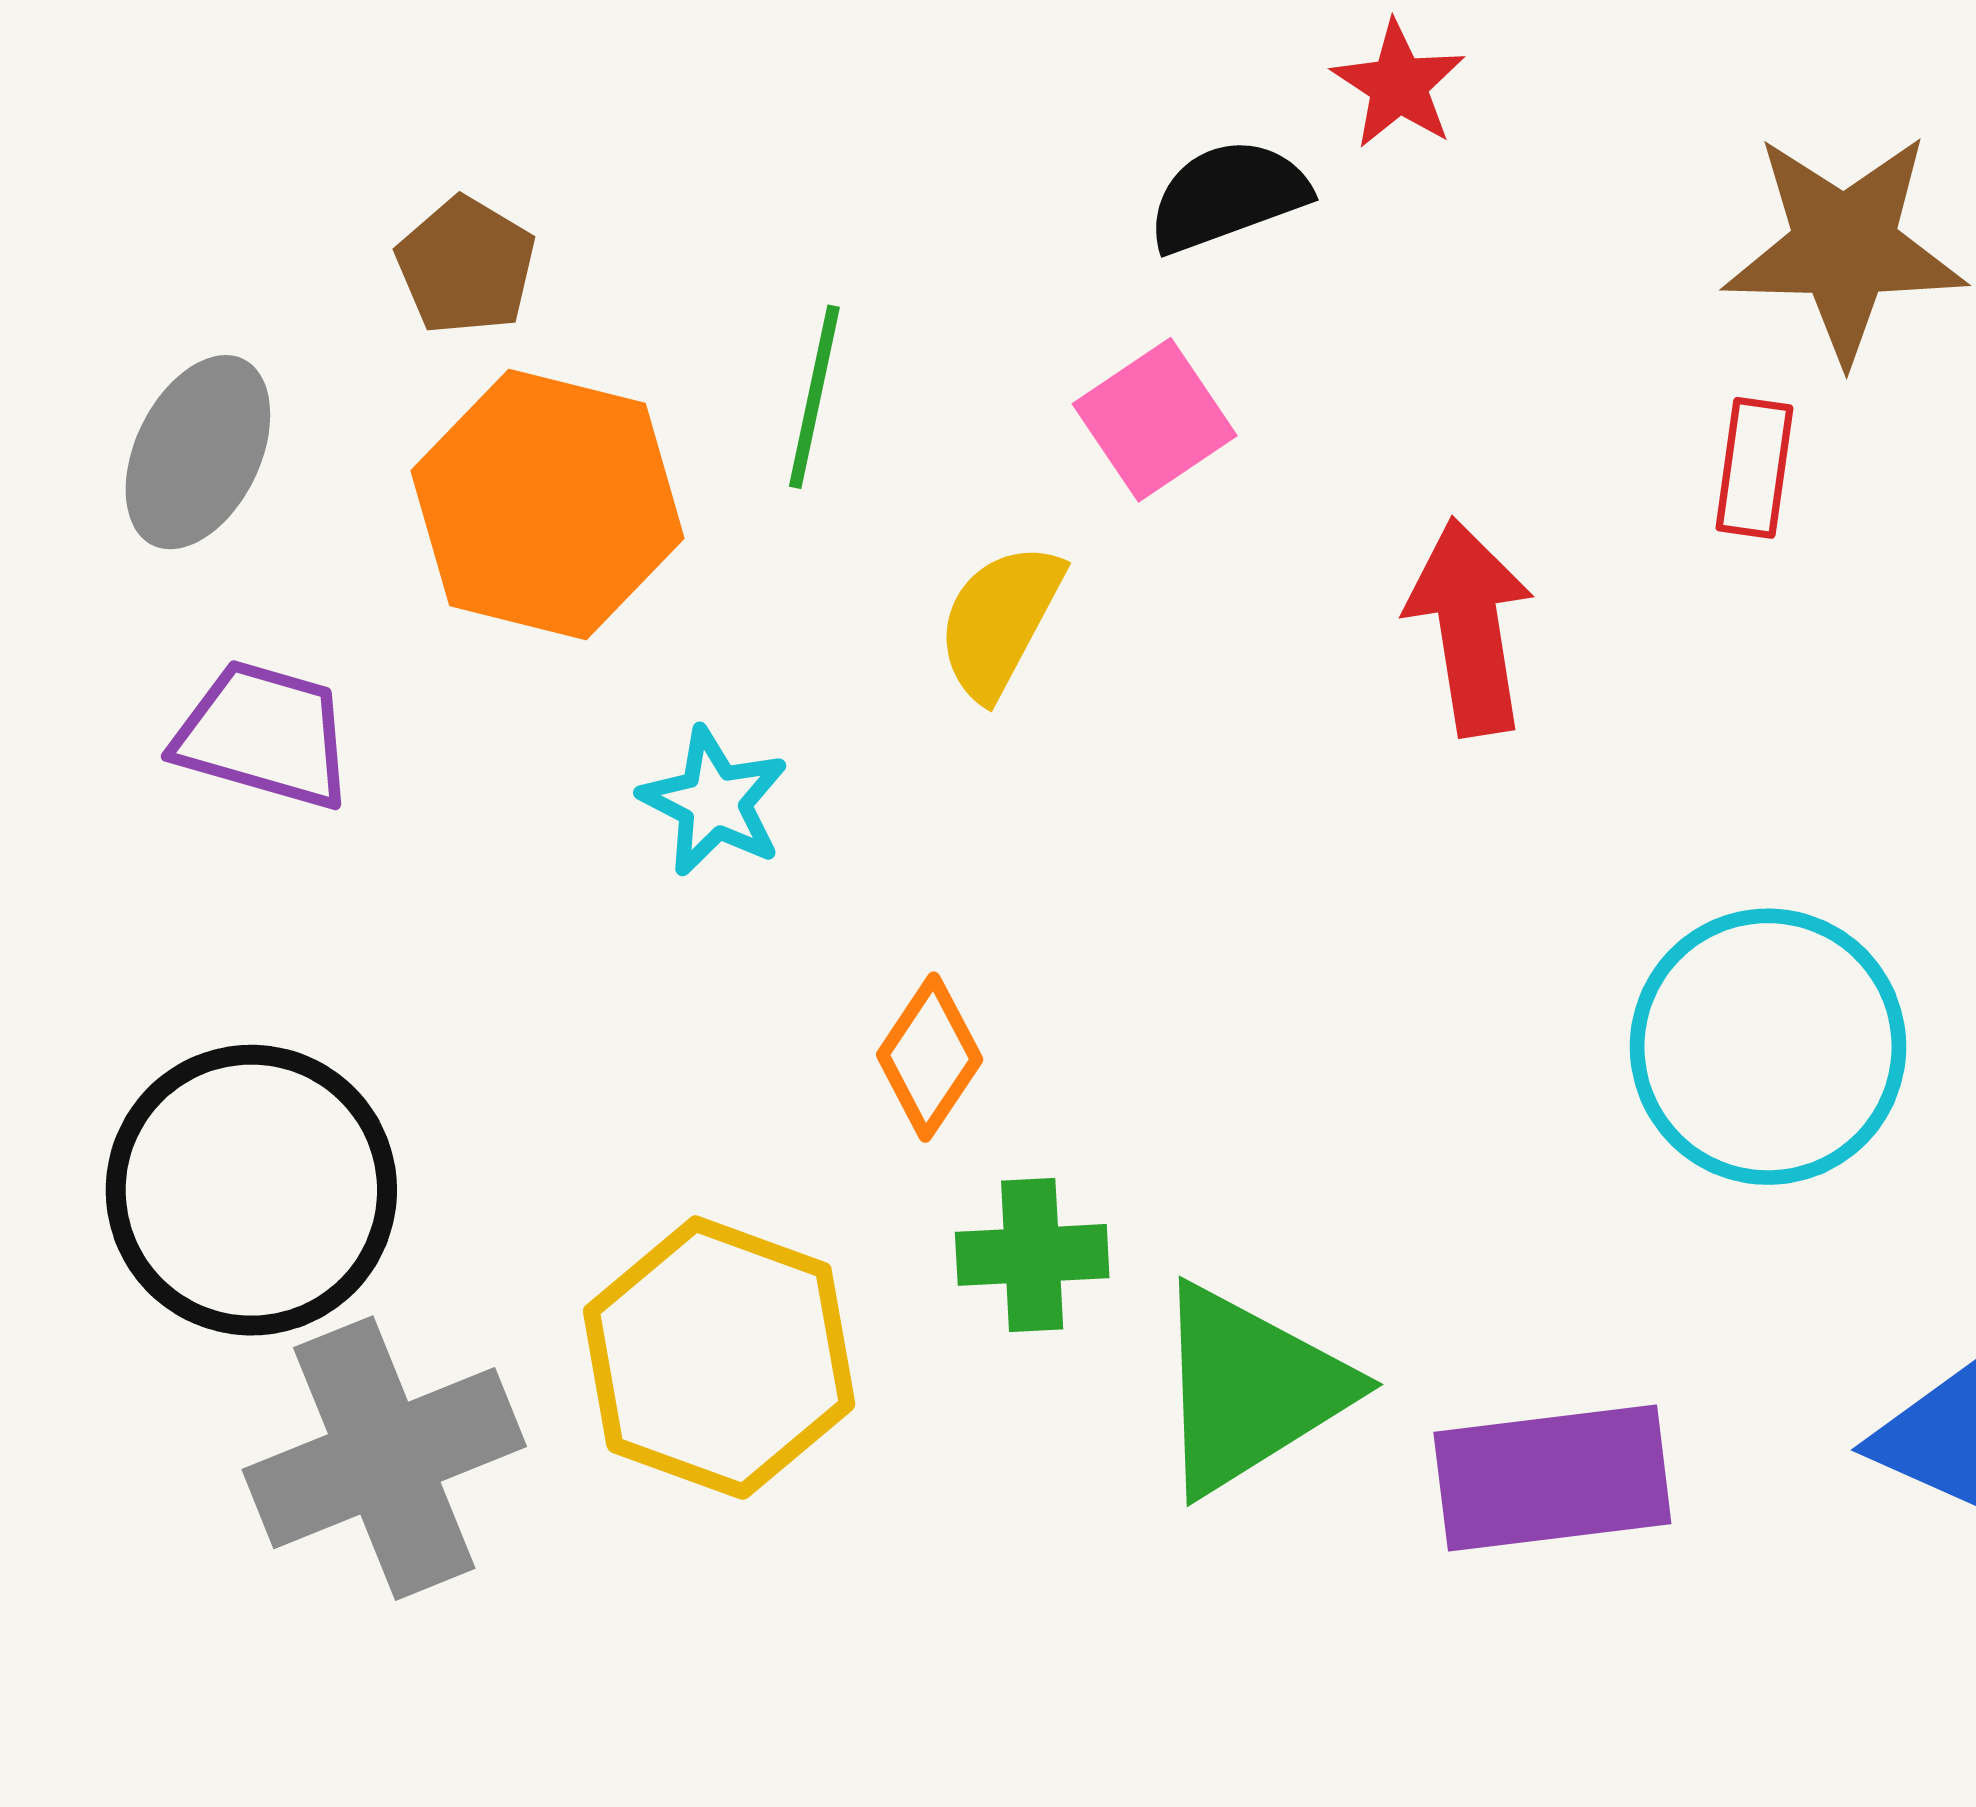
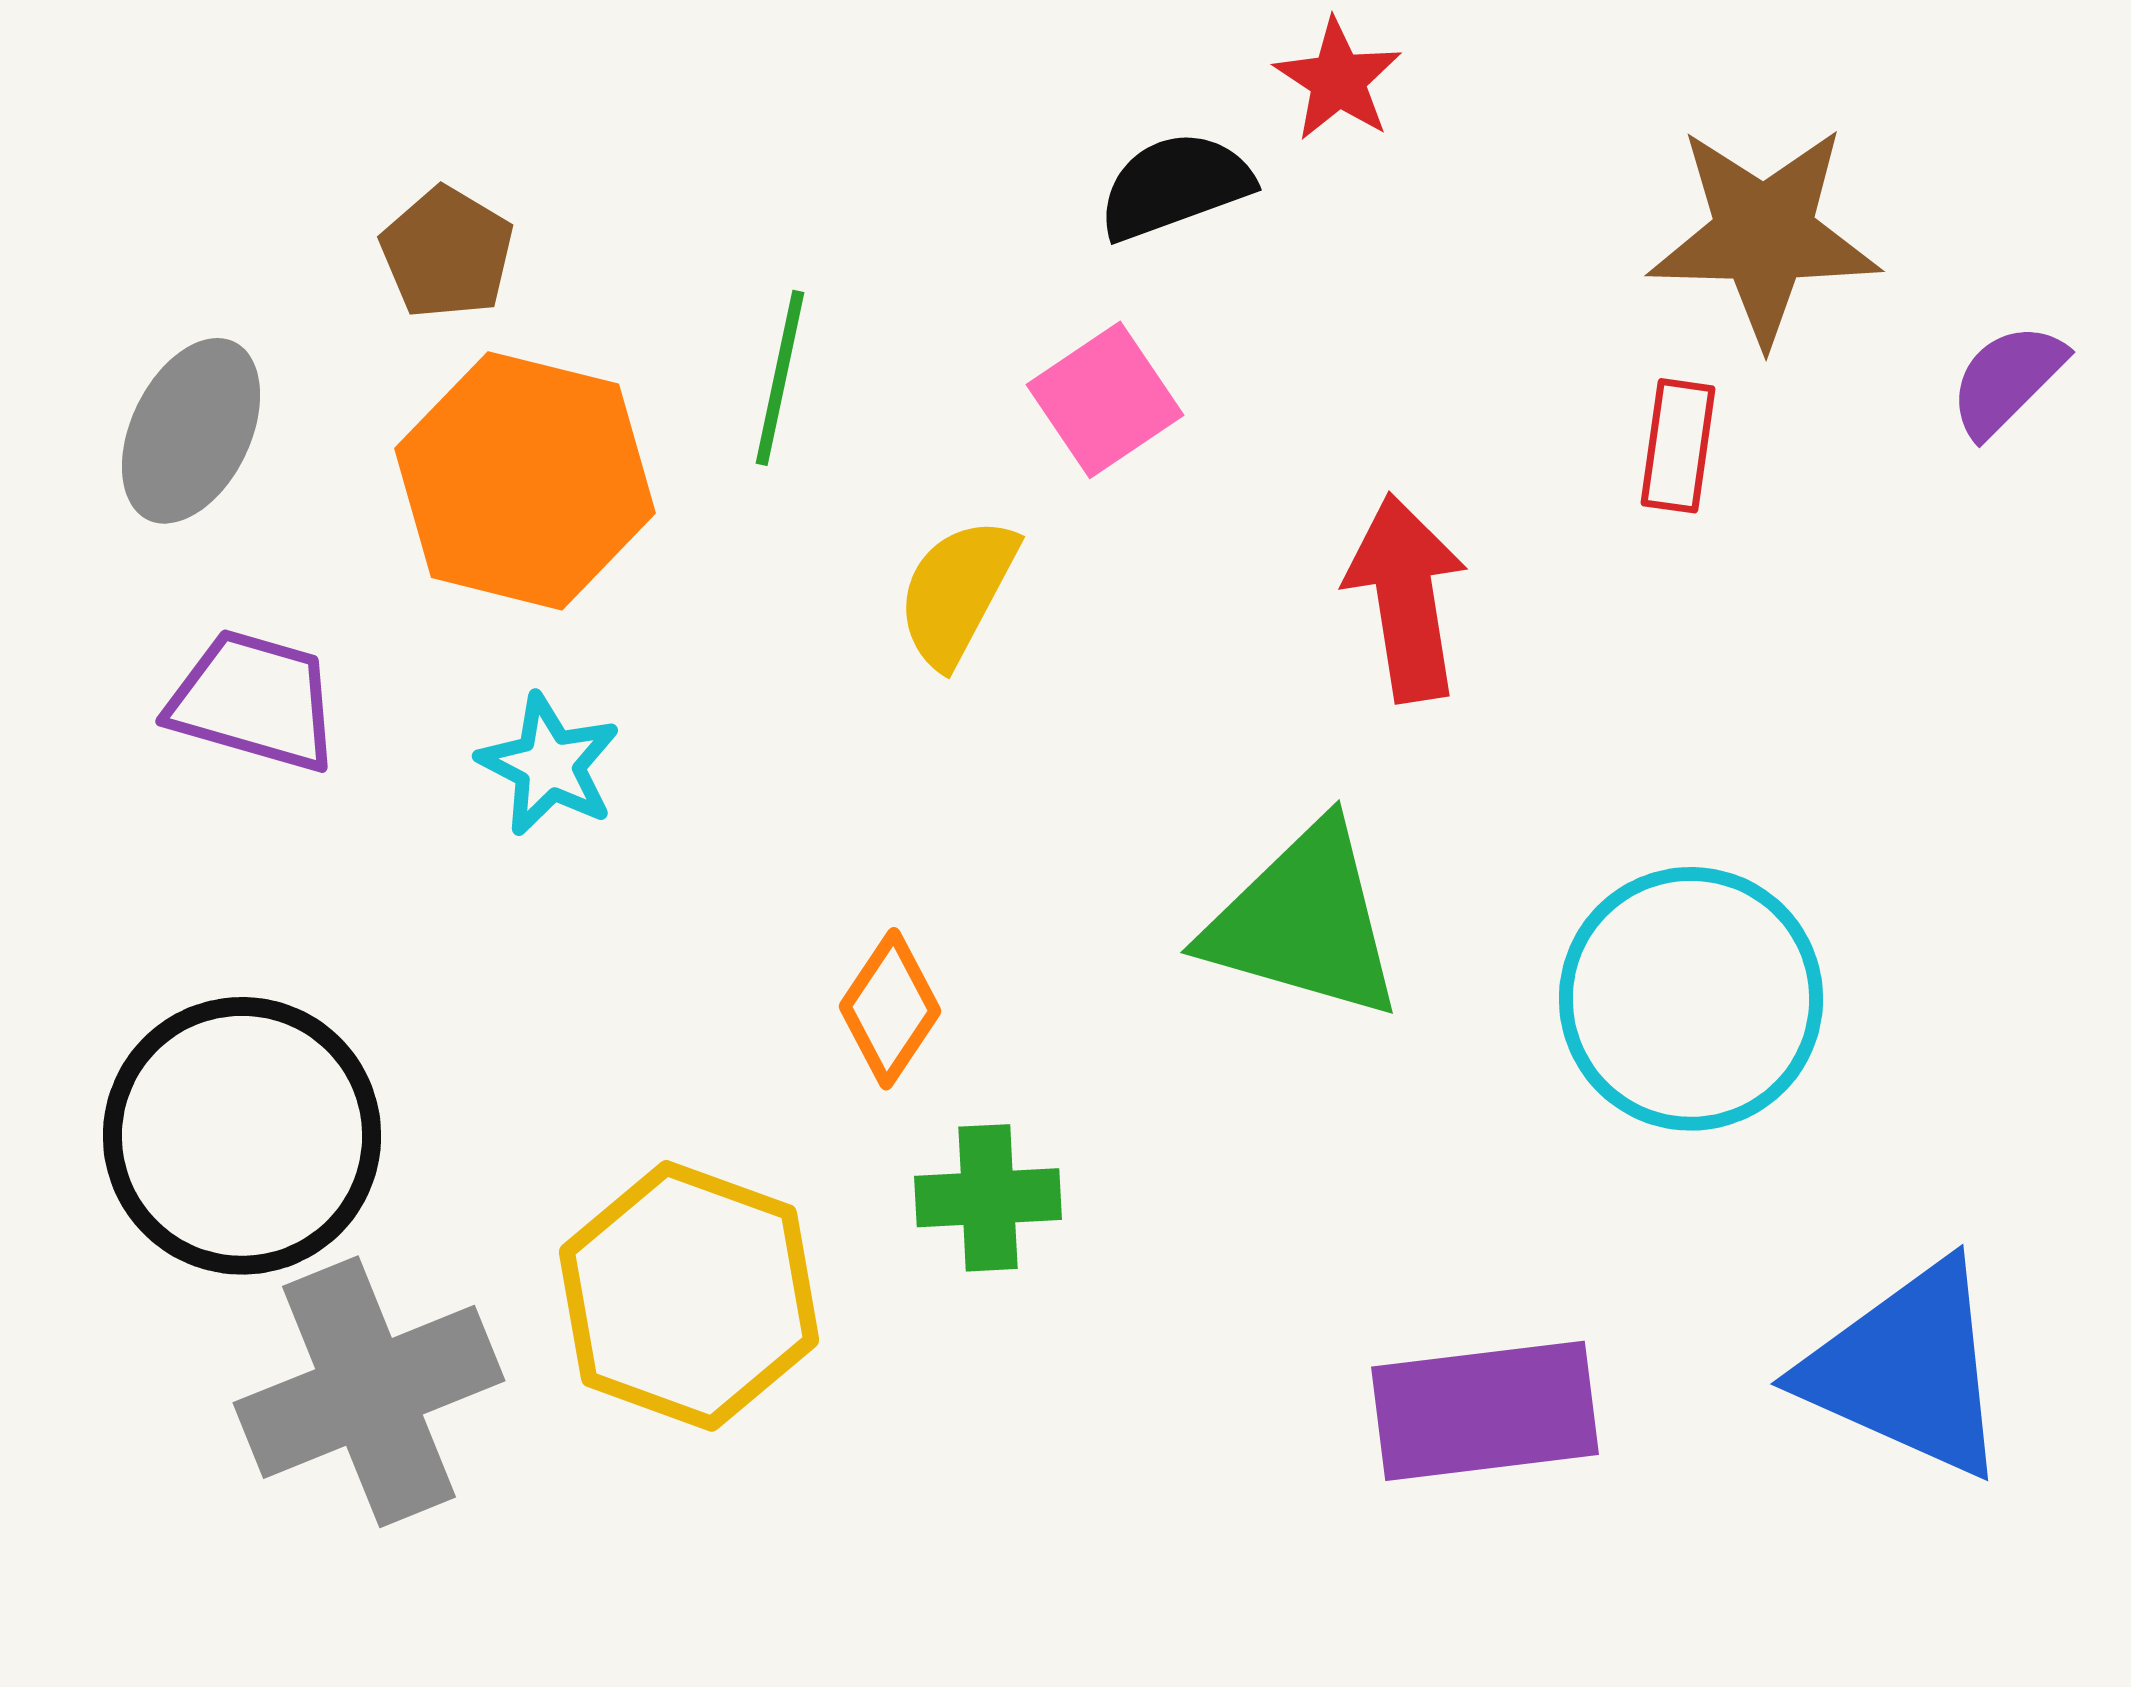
cyan star: (714, 802) -> (549, 765), moved
green triangle: (1250, 1389) -> (1304, 922), moved, turned 48

